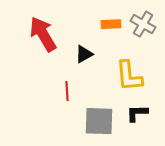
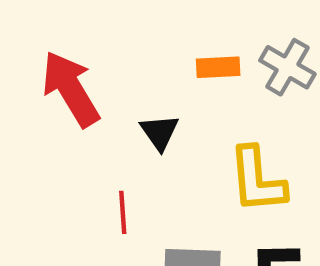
black triangle: (84, 54) -> (160, 132), turned -36

